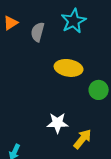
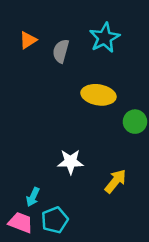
white star: (58, 123) -> (71, 162), moved

